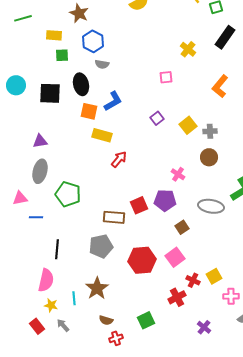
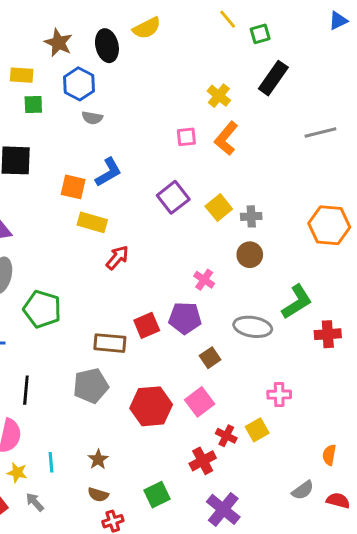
black ellipse: (81, 84) -> (107, 46), moved
orange L-shape: (220, 86) -> (226, 138), moved
purple square: (157, 118) -> (173, 197), size x1.5
brown star: (97, 288) -> (98, 459), moved, size x0.6
pink cross: (231, 296) -> (279, 395), moved
purple cross: (204, 327) -> (223, 509), moved, size x1.6

